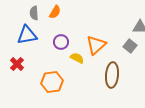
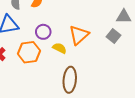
brown ellipse: (112, 75) -> (70, 80), moved
orange hexagon: (52, 82) -> (29, 52), moved

